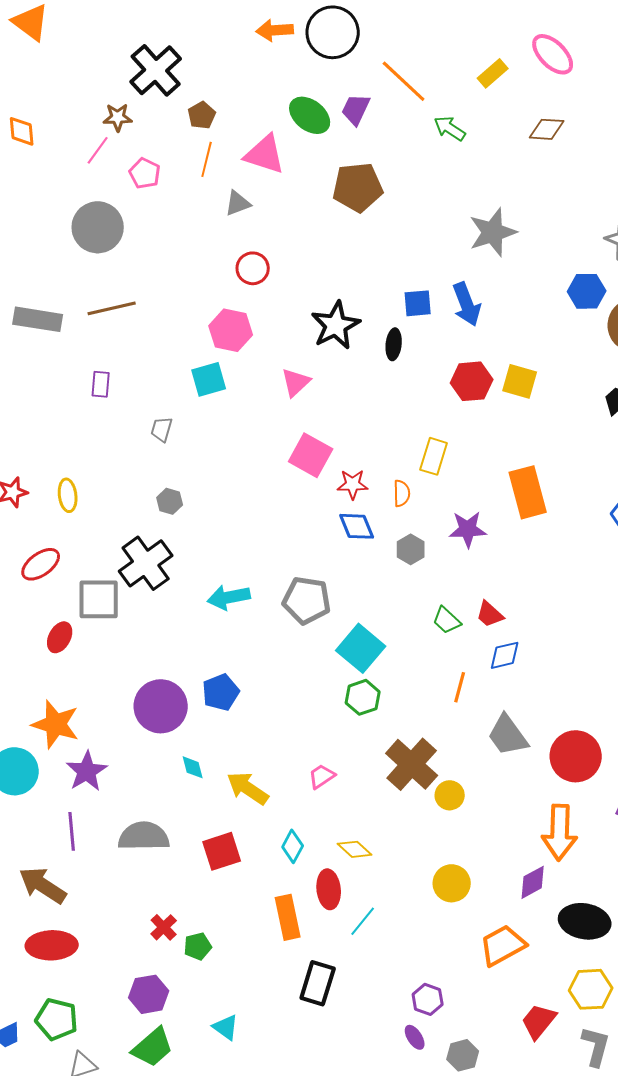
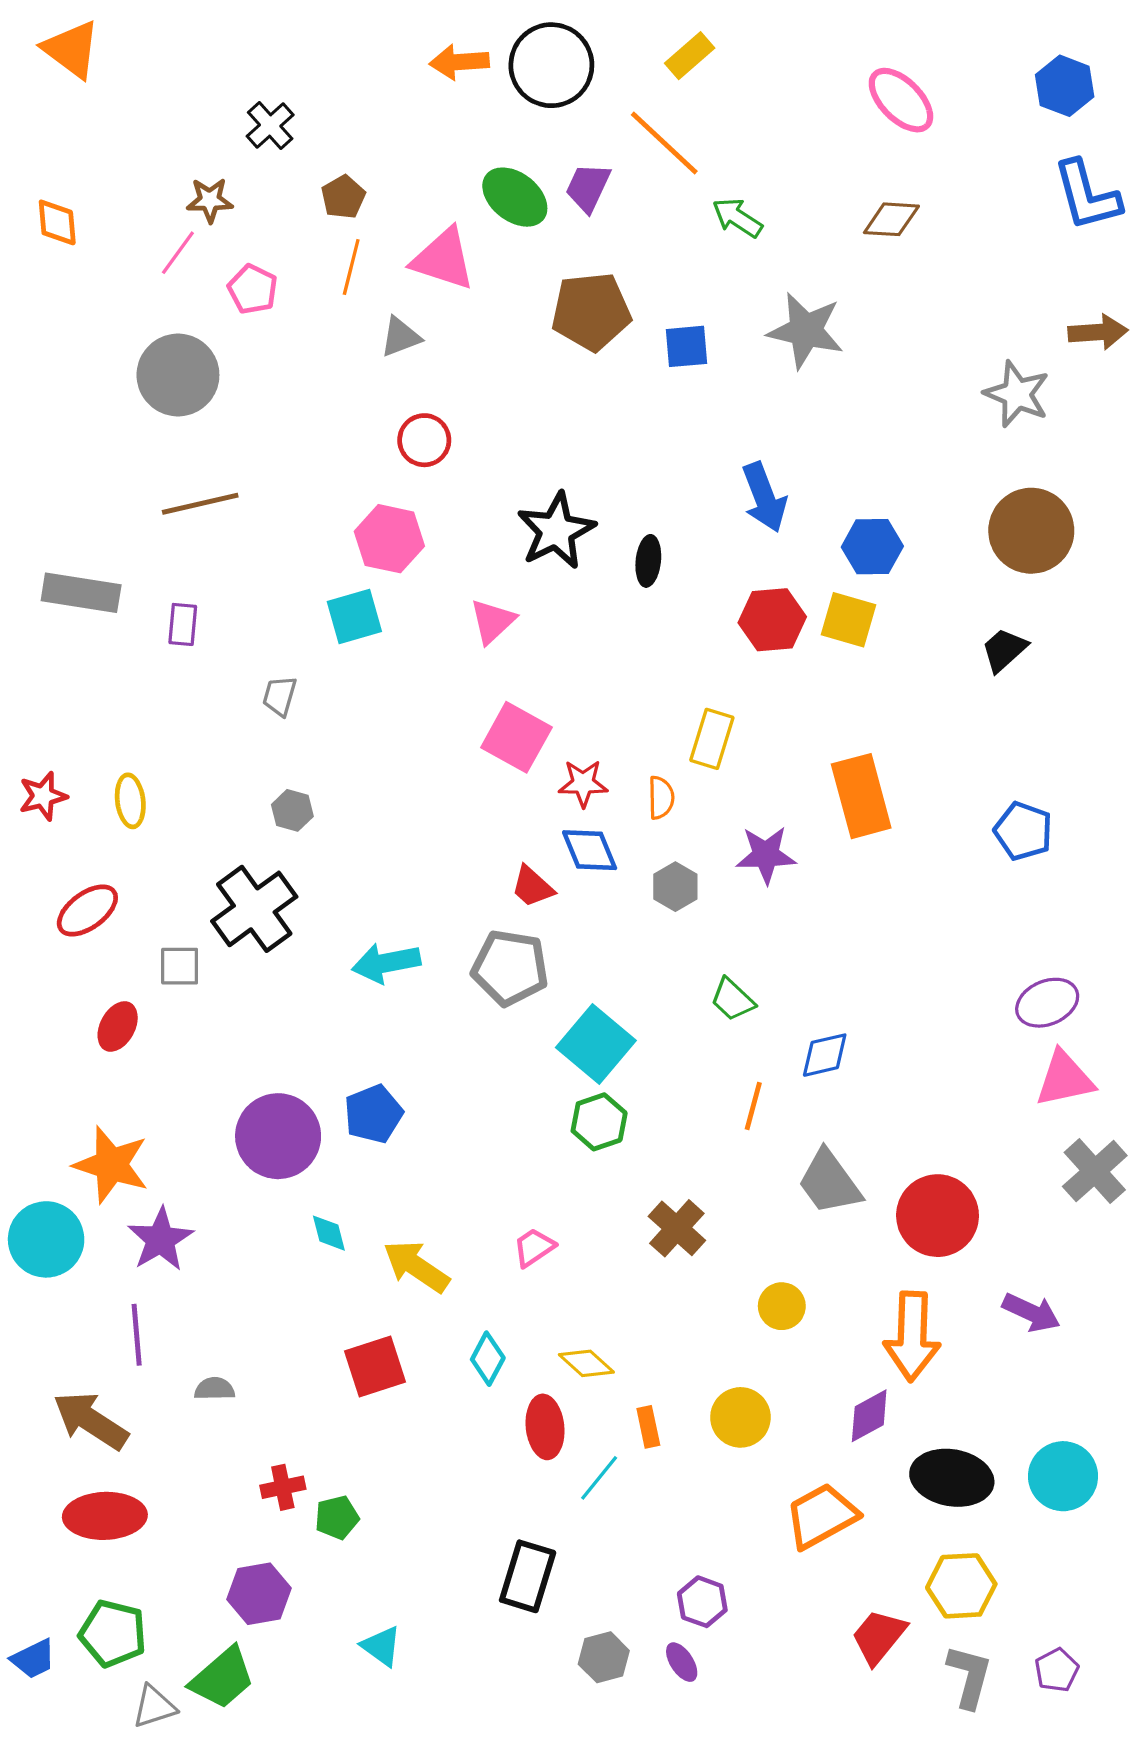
black cross: (156, 70) -> (270, 126), size x0.6
yellow rectangle: (493, 73) -> (690, 56), moved
gray star: (493, 232) -> (806, 331), moved, turned 30
blue hexagon: (587, 291) -> (872, 547), moved
blue square: (418, 303) -> (686, 346), moved
gray rectangle: (38, 319) -> (81, 593), moved
gray square: (99, 599) -> (180, 966), size x0.6
red trapezoid: (490, 614) -> (532, 887), moved
brown cross: (412, 764) -> (677, 1228), size x0.7
yellow circle: (450, 795) -> (782, 1306), moved
gray semicircle: (144, 836) -> (215, 1389), moved, size x0.5
orange rectangle: (288, 917) -> (648, 1427), moved, size x0.6
red cross: (164, 927) -> (283, 1487), turned 32
green trapezoid: (153, 1047) -> (222, 1678), moved
gray hexagon: (463, 1055) -> (604, 1657), moved

